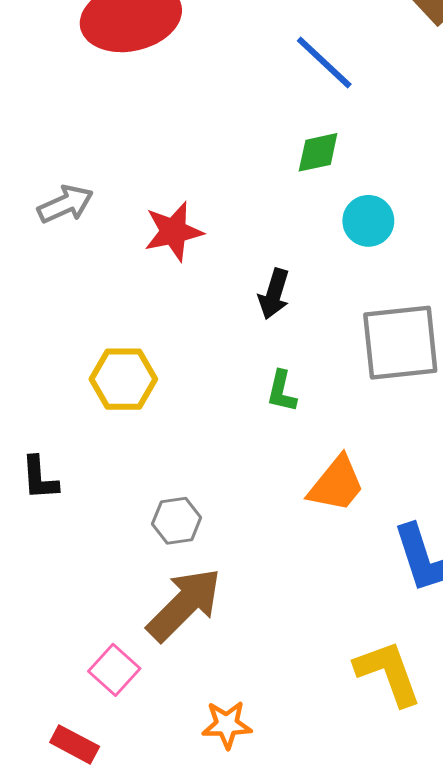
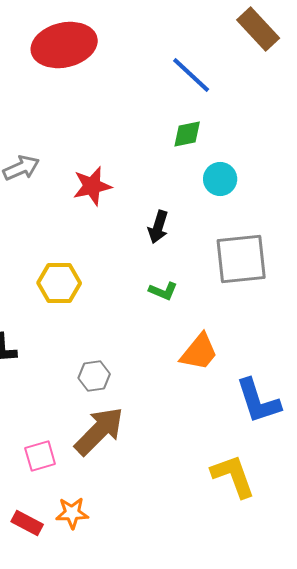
green L-shape: (282, 391) -> (163, 291), turned -80
pink square: (114, 670) -> (40, 456), moved, turned 32
orange star: (227, 725) -> (72, 513), moved

